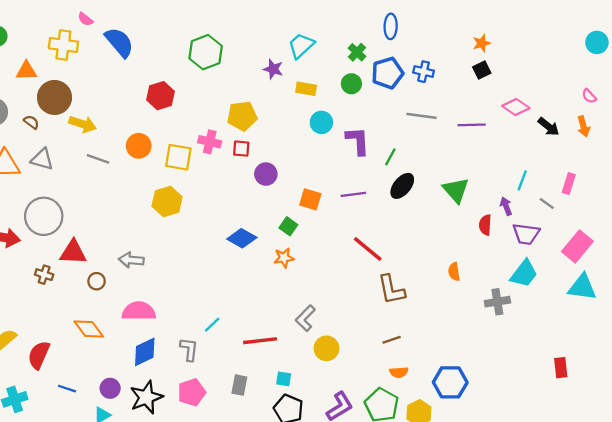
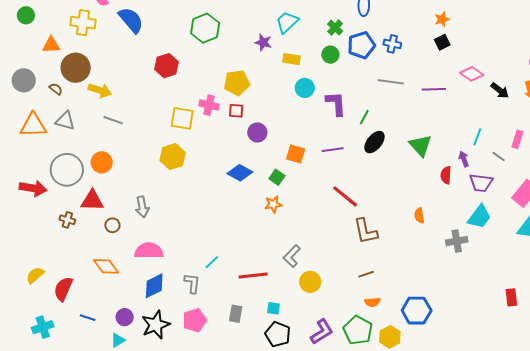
orange circle: (139, 146) -> (102, 162), moved
blue diamond: (242, 238) -> (240, 173), moved
gray arrow: (131, 260) -> (142, 207), turned -105

